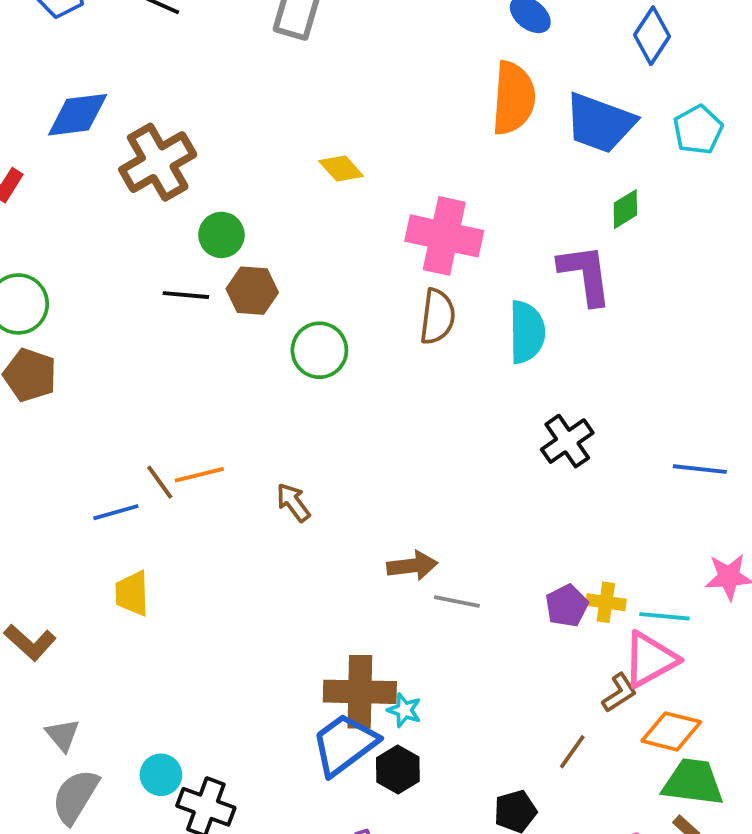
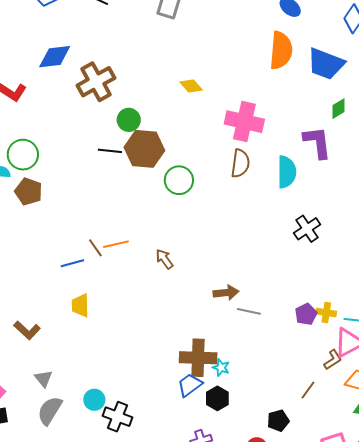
brown hexagon: (252, 291) -> (144, 149), size x1.5
blue trapezoid: (344, 744) -> (190, 385), size x0.7

